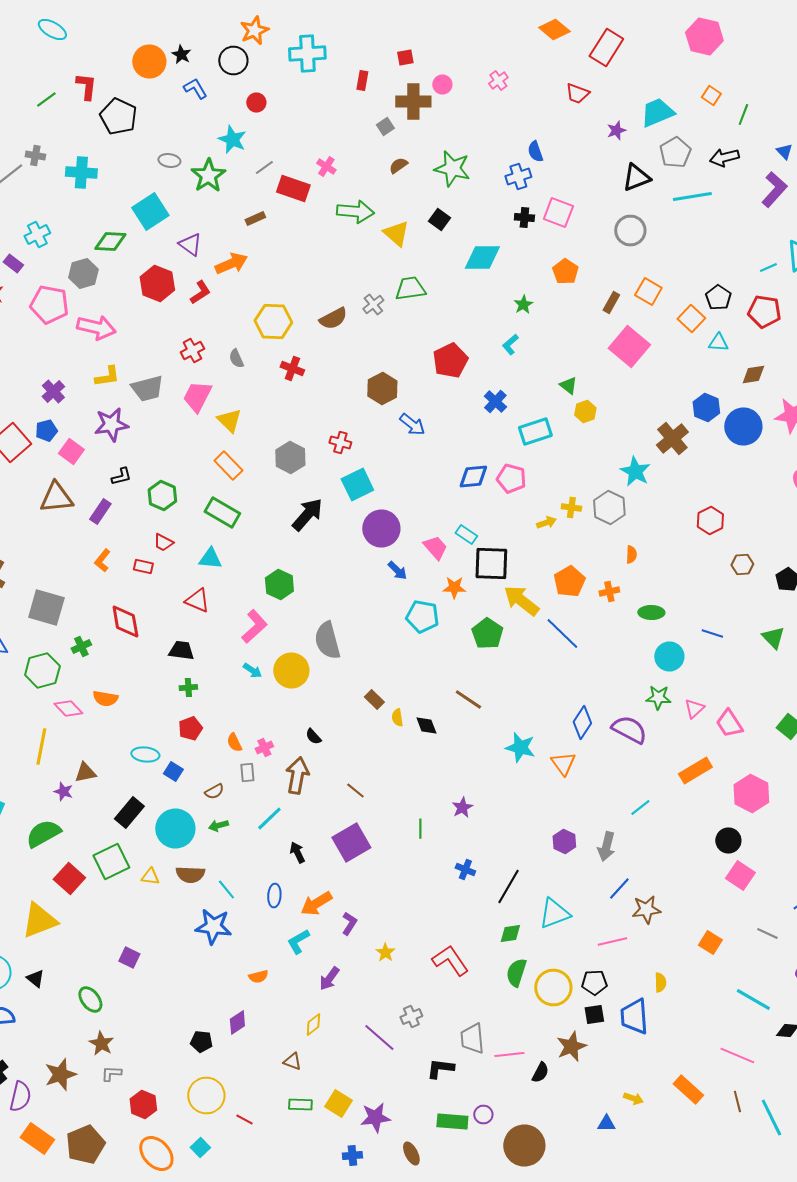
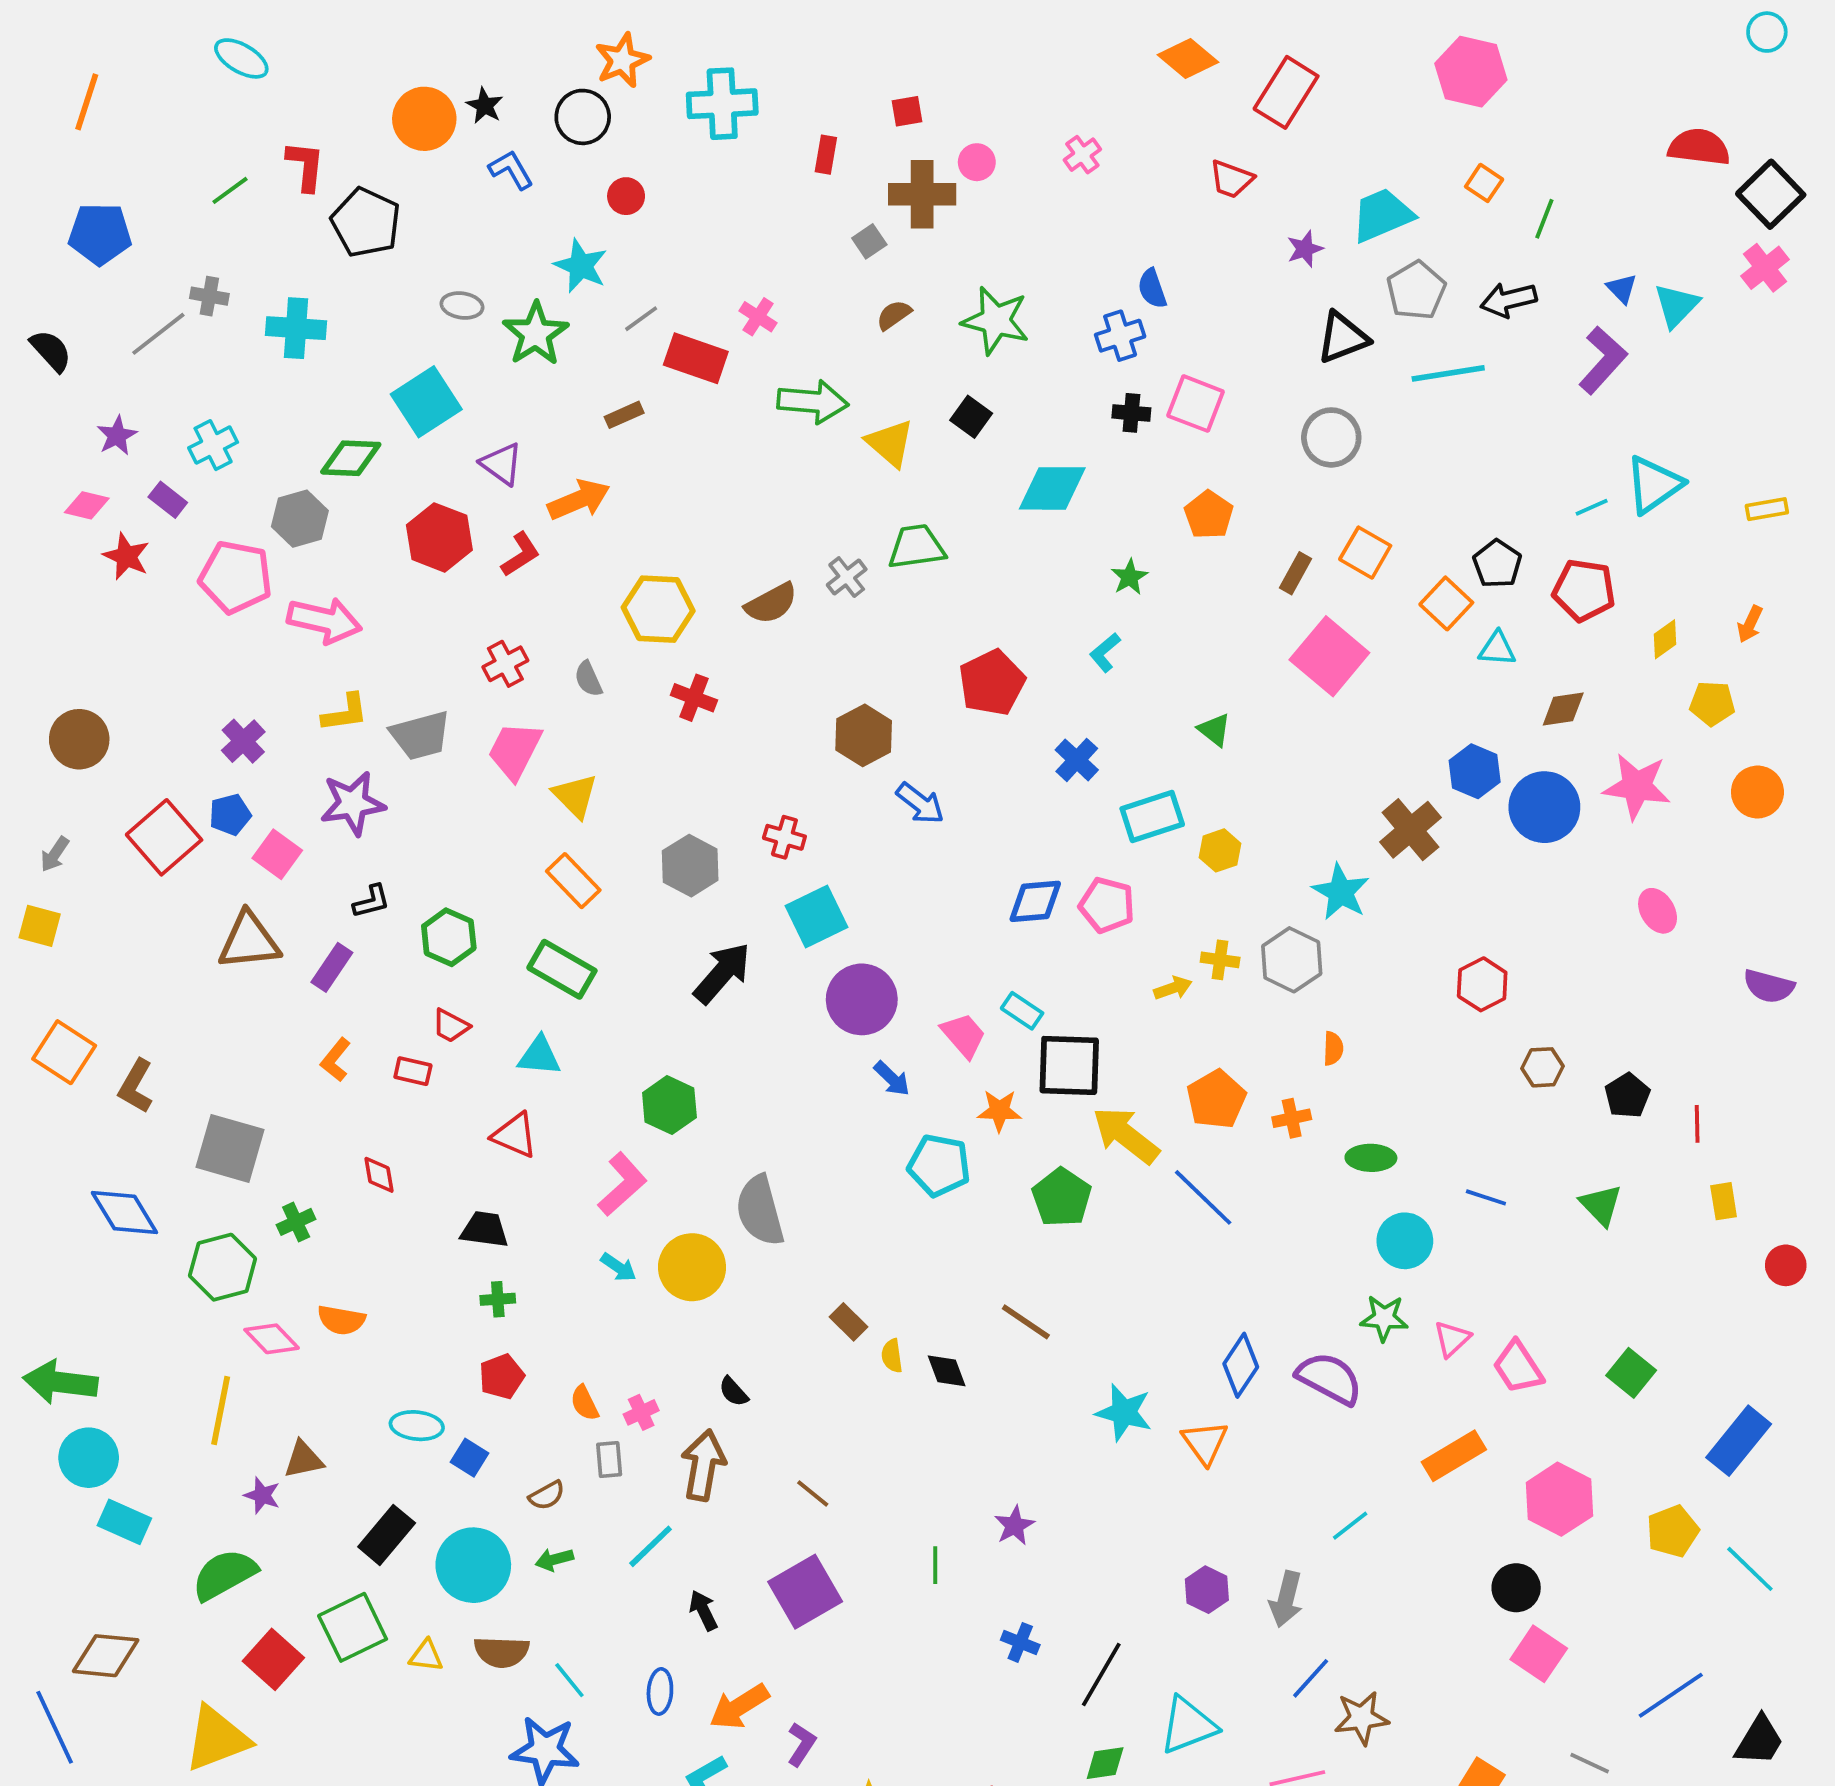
yellow hexagon: (585, 412) -> (1220, 850), moved
red diamond: (125, 622) -> (379, 1175), size x0.6

